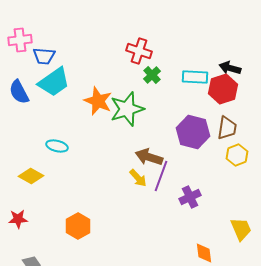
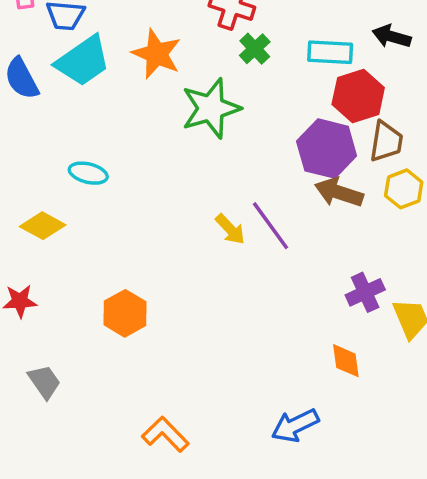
red hexagon: (223, 89) -> (358, 96), moved
orange star: (98, 101) -> (157, 54), moved
brown arrow: (149, 157) -> (339, 192), moved
purple line: (161, 176) -> (271, 226), turned -56
purple cross: (190, 197) -> (365, 292), moved

